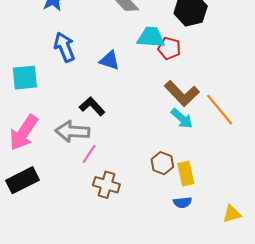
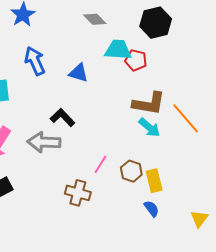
brown L-shape: (182, 93) -> (149, 104), turned -36
pink line: (89, 154) -> (100, 164), moved
blue semicircle: (182, 202) -> (151, 209), turned -120
yellow triangle: (232, 214) -> (199, 219), turned -36

